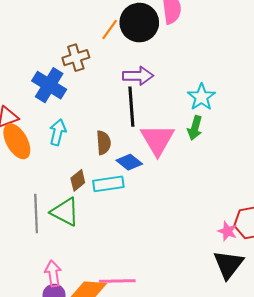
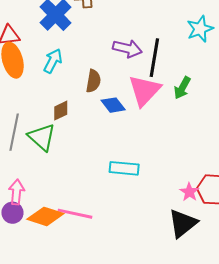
purple arrow: (138, 76) -> (127, 49), moved
cyan star: (201, 97) -> (200, 29), moved
black line: (131, 107) -> (154, 58), moved
cyan rectangle: (108, 184) -> (124, 168), moved

